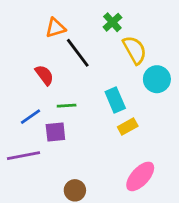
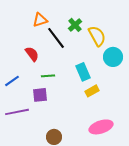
green cross: (112, 22) -> (75, 25), moved
blue line: (30, 117) -> (12, 81), moved
pink ellipse: (140, 176) -> (101, 127), turned 30

